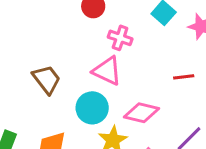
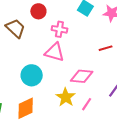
brown trapezoid: (47, 79) -> (15, 28), moved
cyan circle: (92, 108) -> (32, 75), moved

